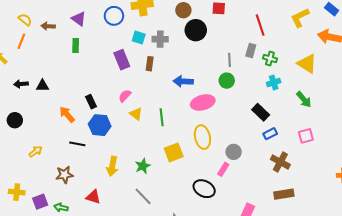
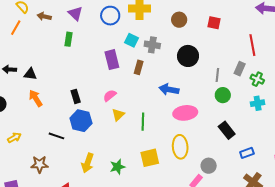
black circle: (196, 30) -> (188, 56), moved
green circle: (227, 81) -> (223, 95), moved
black rectangle: (261, 112) -> (227, 130), moved
orange arrow: (67, 114) -> (36, 98), moved
yellow triangle: (136, 114) -> (118, 115), turned 32

